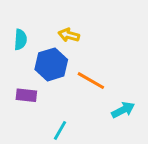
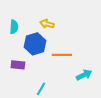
orange line: (91, 81) -> (62, 55), turned -30

